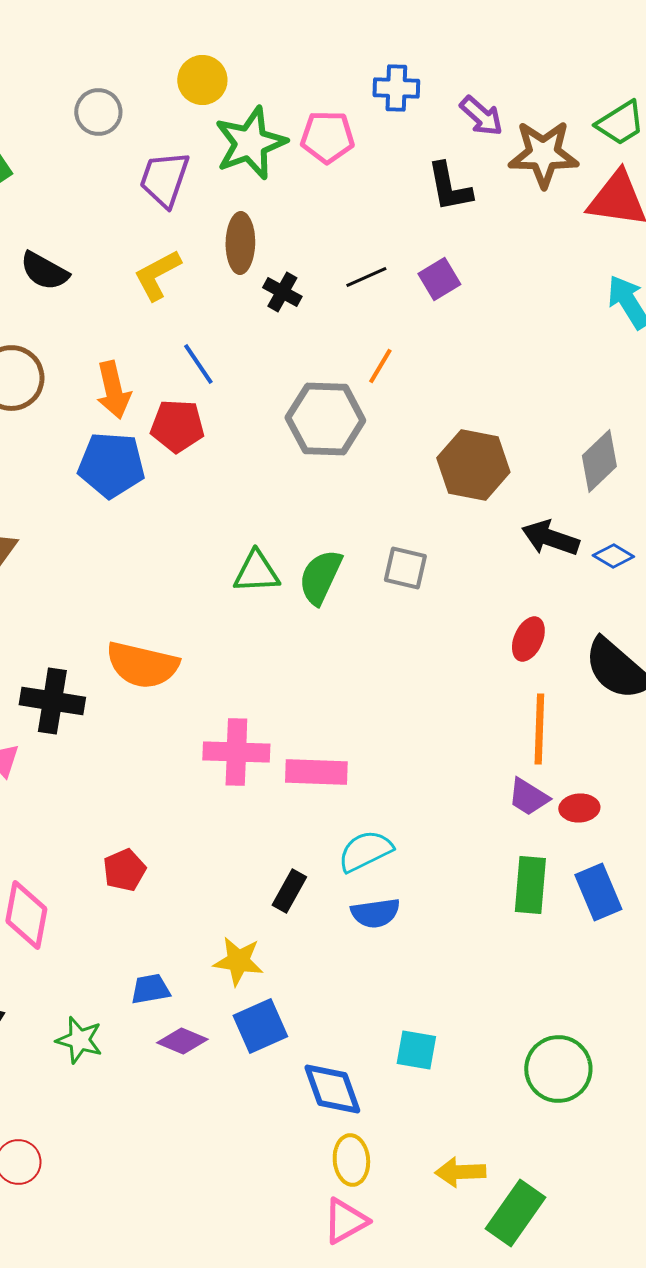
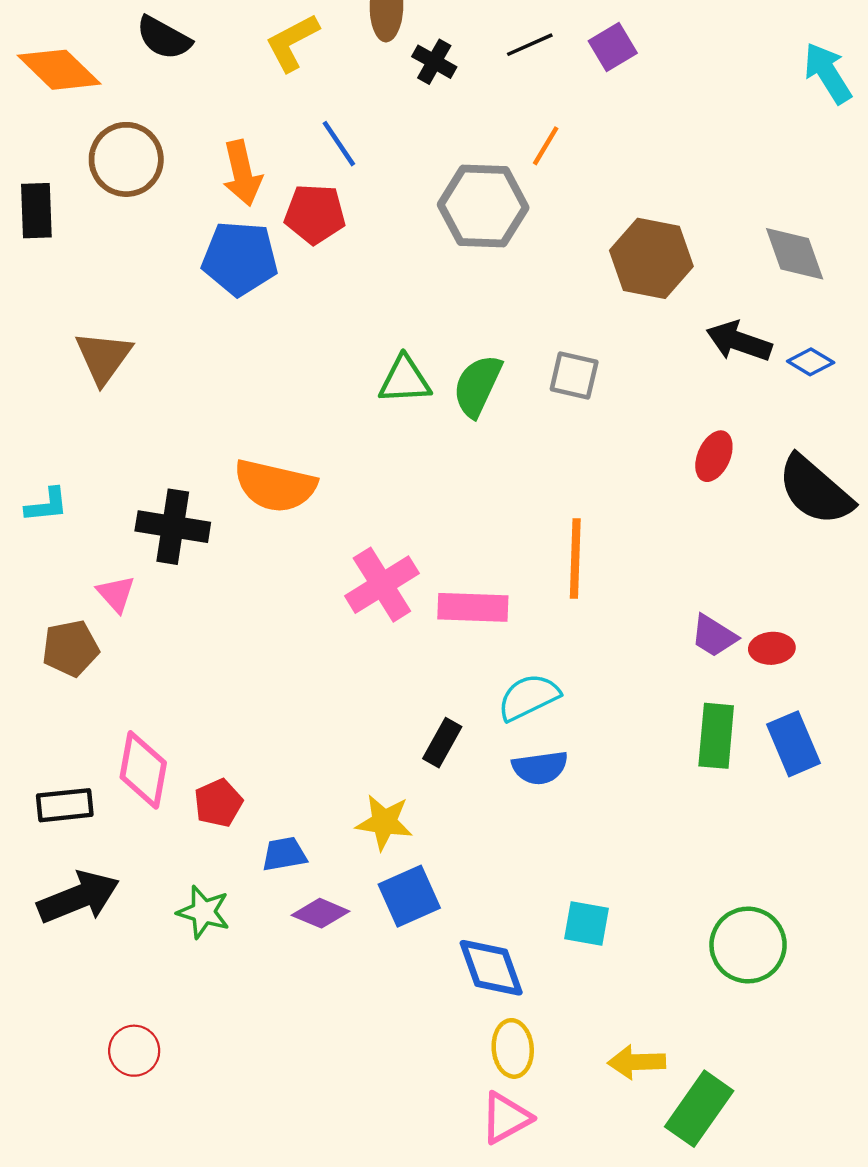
gray diamond: (599, 461) -> (795, 254), turned -66
orange line: (539, 729) -> (575, 558), moved
pink cross: (236, 752) -> (382, 585), turned -34
red pentagon: (124, 870) -> (218, 803), moved

